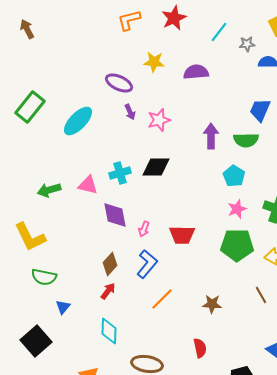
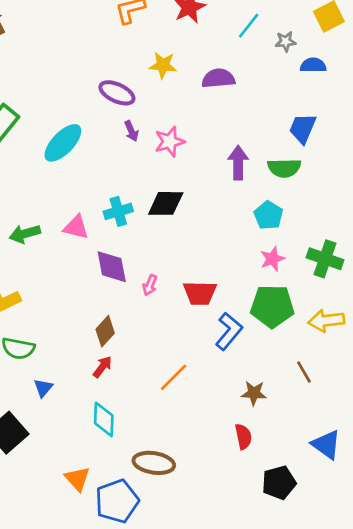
blue L-shape: (147, 264) -> (229, 331), moved
brown star: (212, 304) -> (254, 393), moved
red semicircle: (200, 348) -> (243, 437), moved

